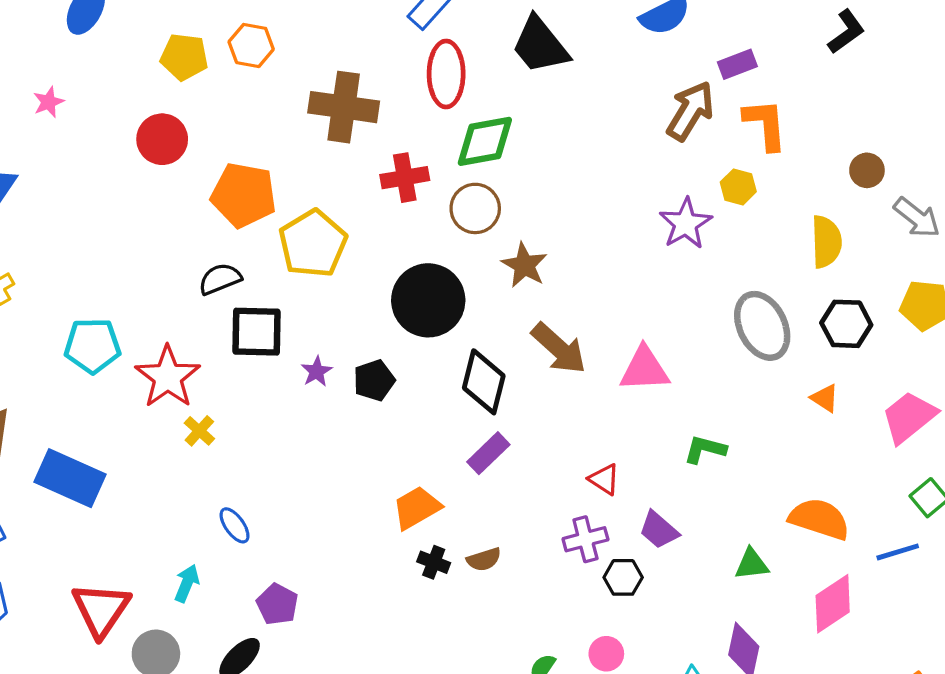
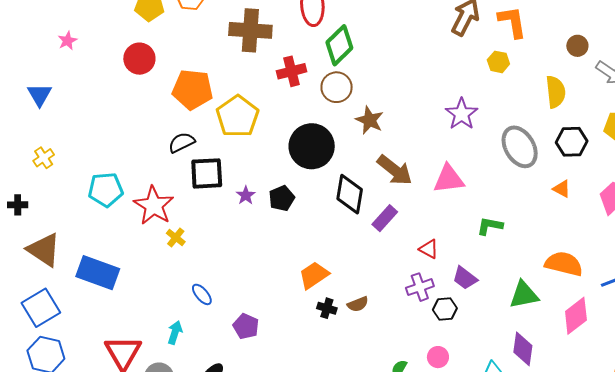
green diamond: (485, 141) -> (339, 45), turned -30
purple star: (686, 224) -> (462, 114), moved
purple rectangle: (488, 453) -> (385, 218), moved
green triangle: (752, 564) -> (524, 295), size x1.4
purple pentagon: (277, 604) -> (246, 326), moved

